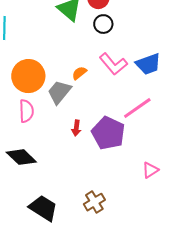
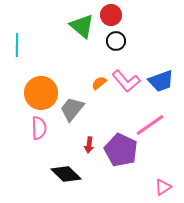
orange semicircle: (79, 73) -> (99, 83), moved
black diamond: (21, 157) -> (66, 174), moved

